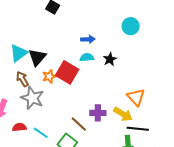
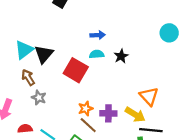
cyan circle: (131, 26) -> (169, 33), moved
orange star: (49, 76) -> (86, 108), moved
gray star: (32, 98) -> (39, 98), size x0.6

